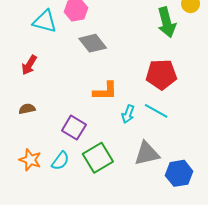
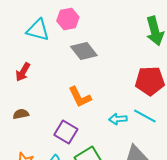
orange L-shape: (105, 91) -> (80, 97), moved, turned 65
cyan arrow: (128, 114) -> (118, 119), turned 66

